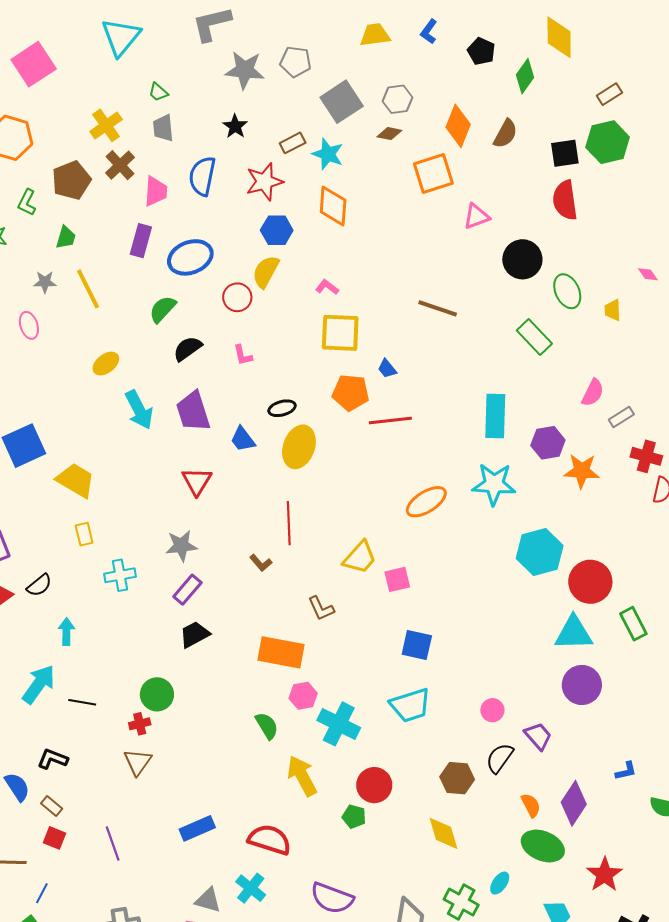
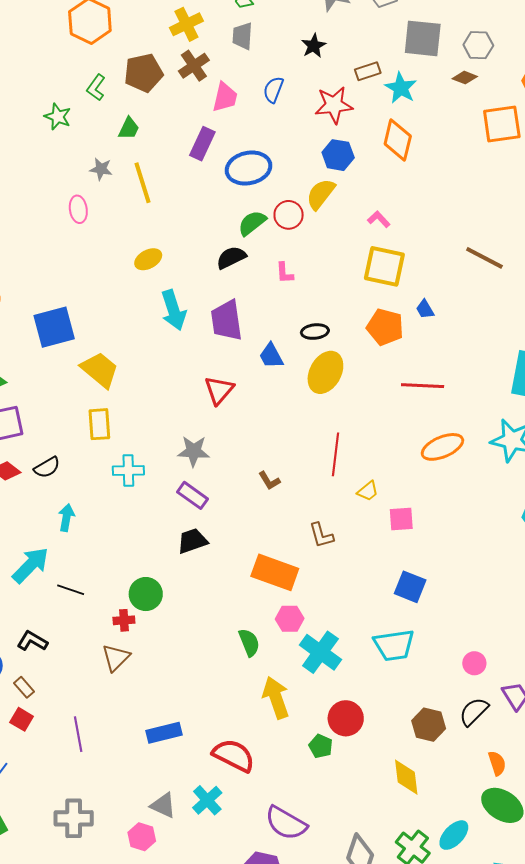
gray square: (342, 102) -> (423, 38), turned 30
blue semicircle: (202, 176) -> (273, 90), size x0.7
green semicircle: (163, 309) -> (252, 223), moved
red line: (390, 421) -> (423, 386), moved
red line: (289, 523) -> (335, 454), moved
yellow rectangle: (84, 534) -> (99, 424), size x1.4
yellow trapezoid: (360, 557) -> (368, 491), size x0.6
purple rectangle: (187, 590) -> (193, 495), turned 76
cyan ellipse: (500, 883) -> (454, 835), size x1.4

